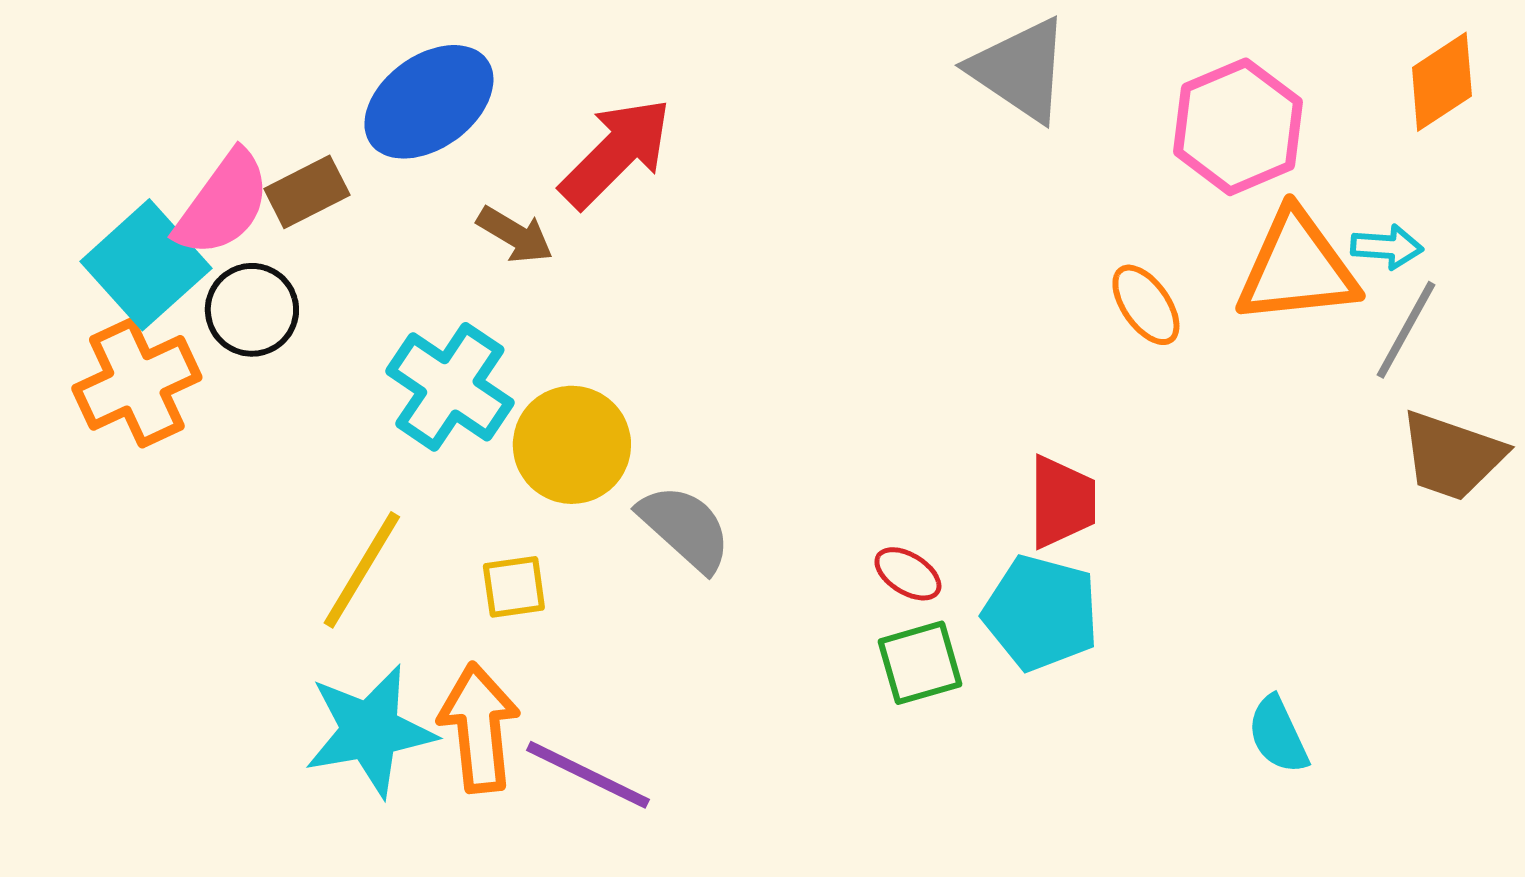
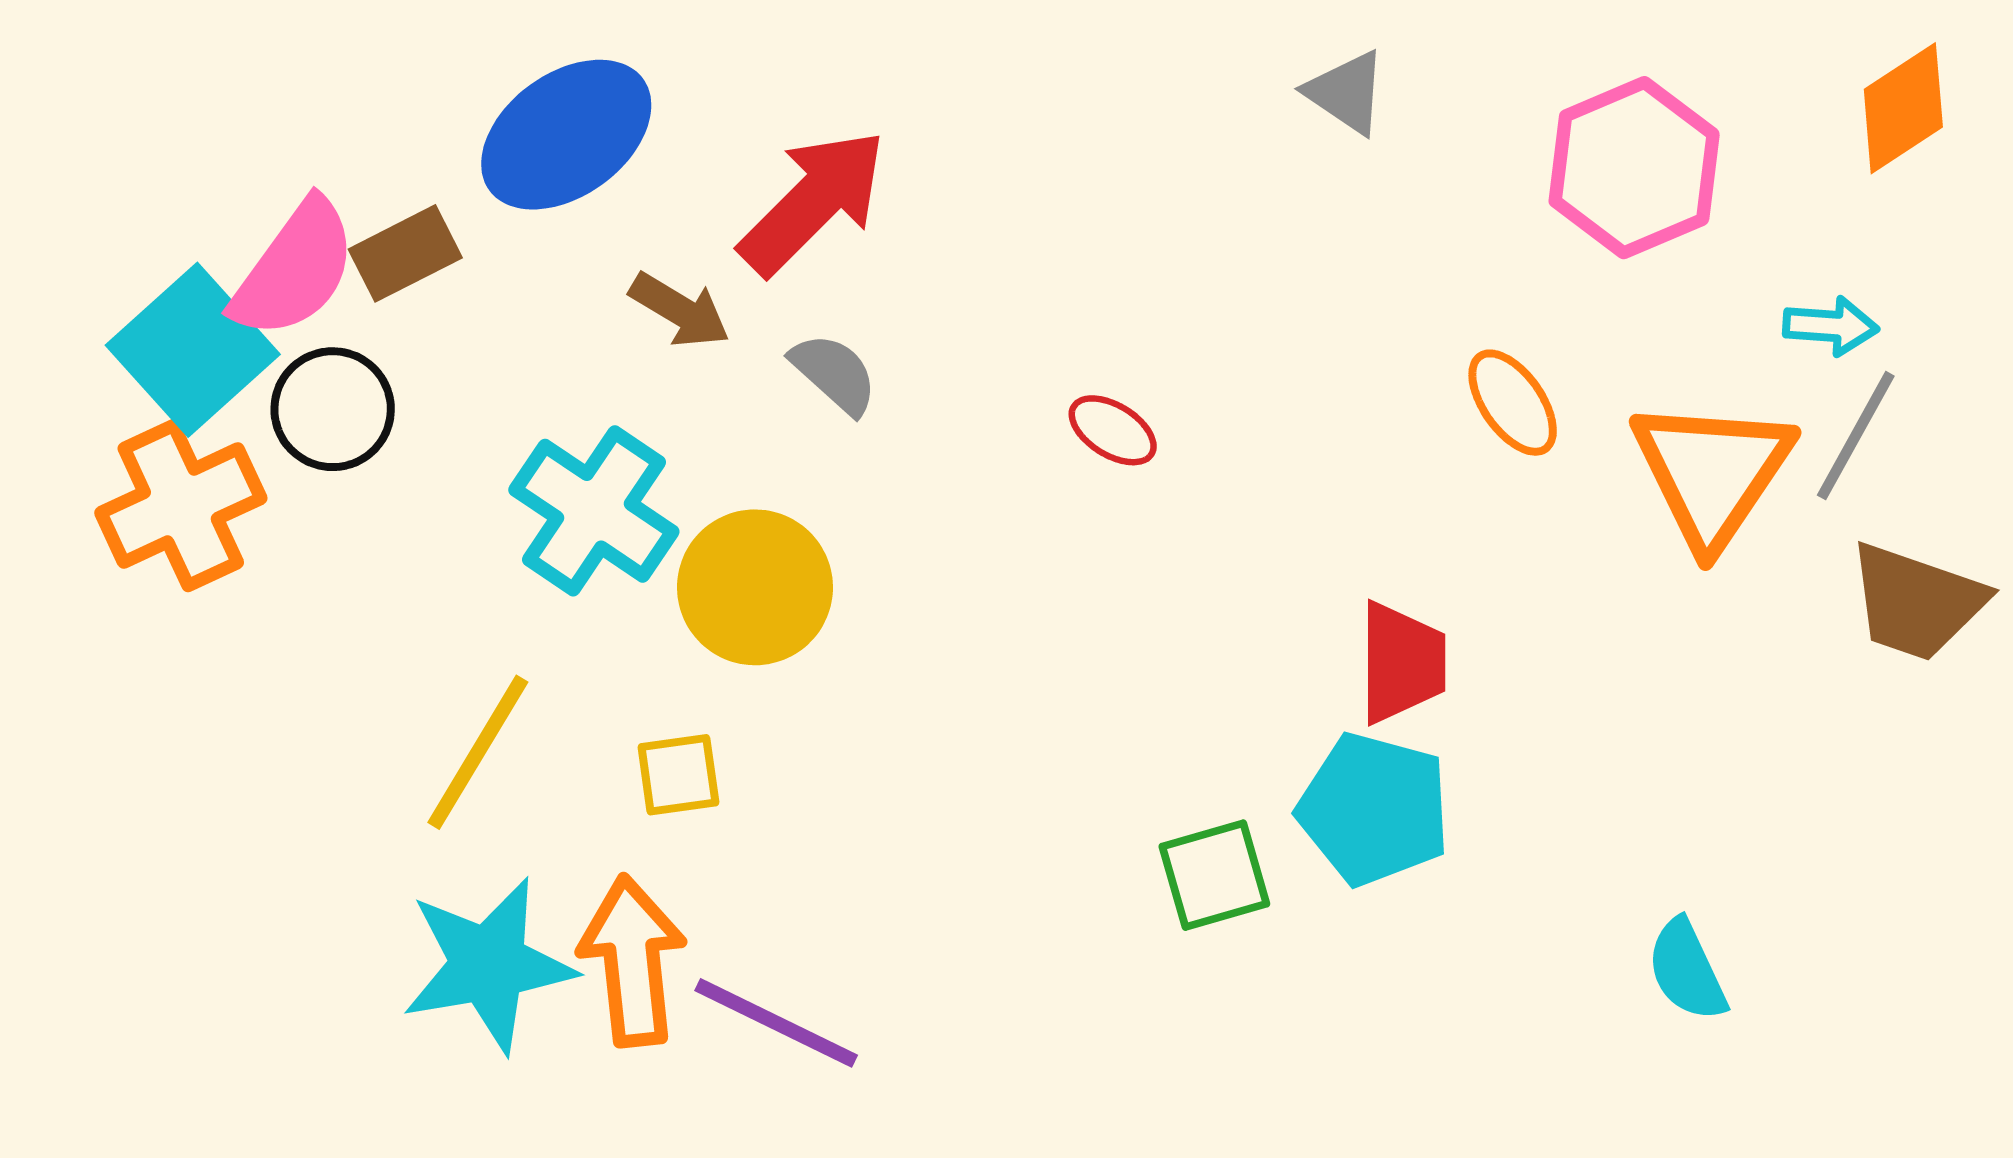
gray triangle: (1020, 70) -> (1346, 92), size x0.6
orange triangle: (1297, 268) -> (1712, 473), moved, turned -50
gray semicircle: (685, 528) -> (834, 374), moved, size x0.7
red ellipse: (908, 574) -> (1113, 430), moved

